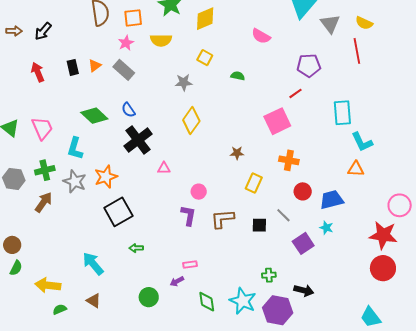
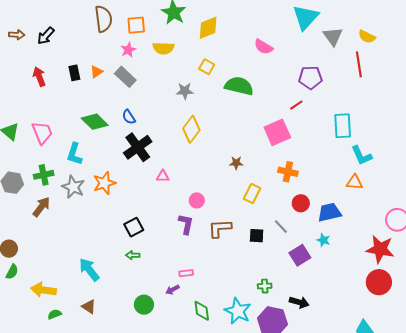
green semicircle: (238, 76) -> (239, 86), size x2.0
black square: (118, 212) -> (134, 227), moved, size x0.7

